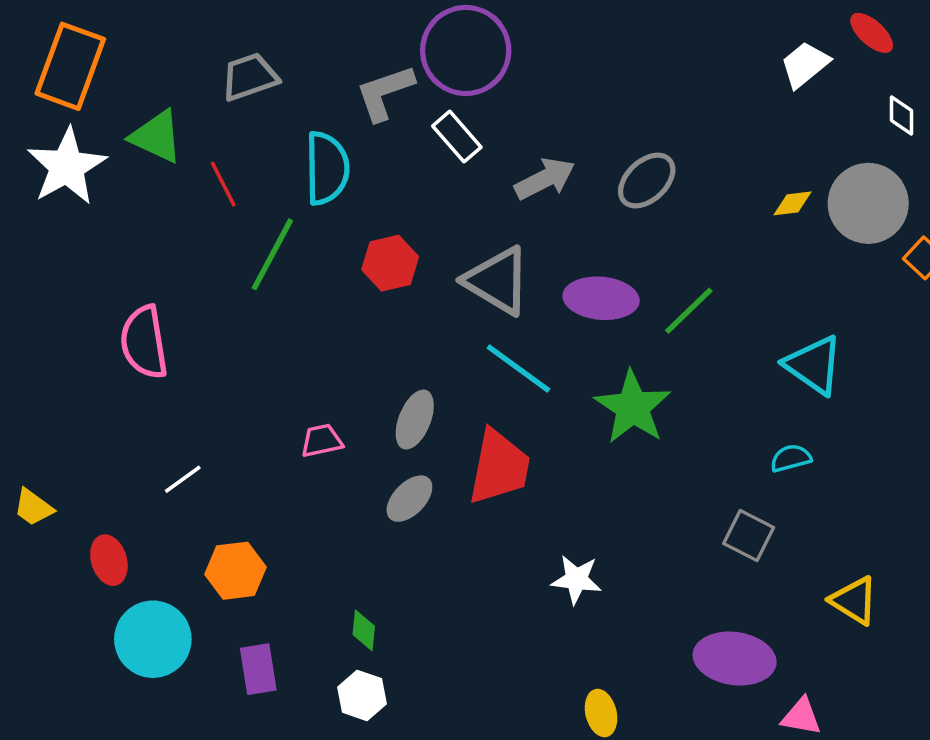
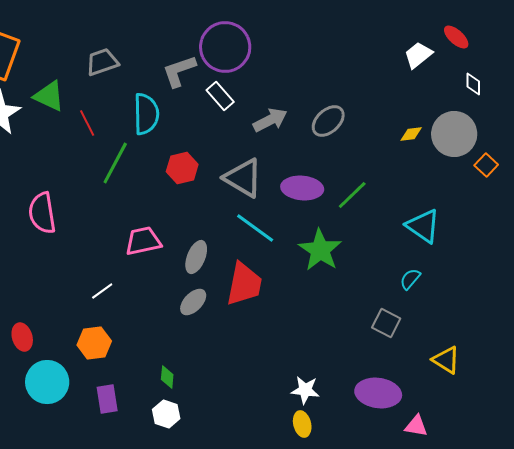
pink trapezoid: (322, 441) -> (143, 241), moved, size x1.5
cyan semicircle: (791, 458) -> (410, 279), turned -35
white line: (183, 479) -> (102, 291), moved
white star: (576, 579) -> (305, 390), moved

